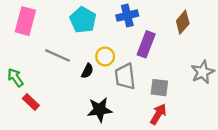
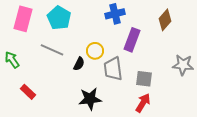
cyan pentagon: (83, 20) -> (59, 18), moved
gray star: (203, 72) -> (183, 65), turned 30
green arrow: (15, 78) -> (12, 60), moved

